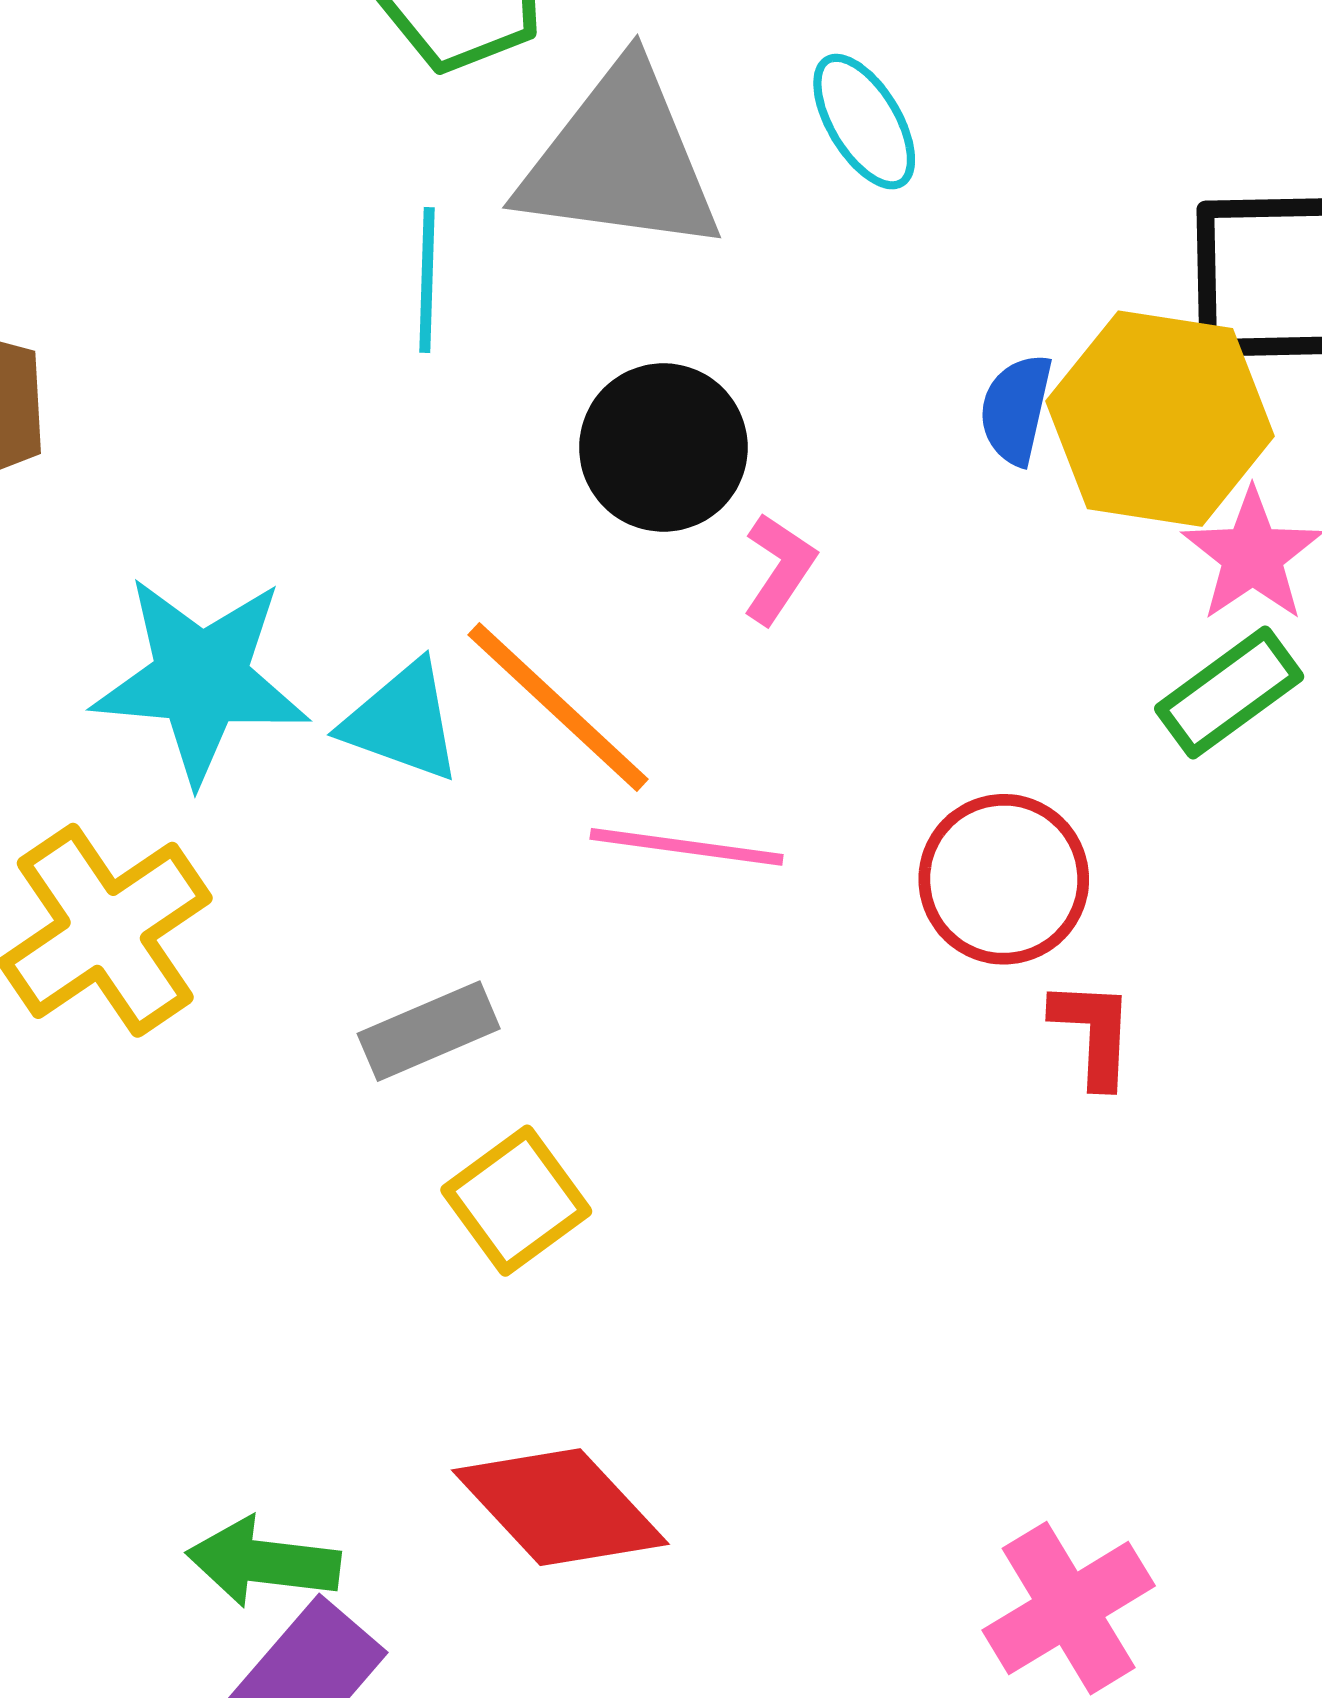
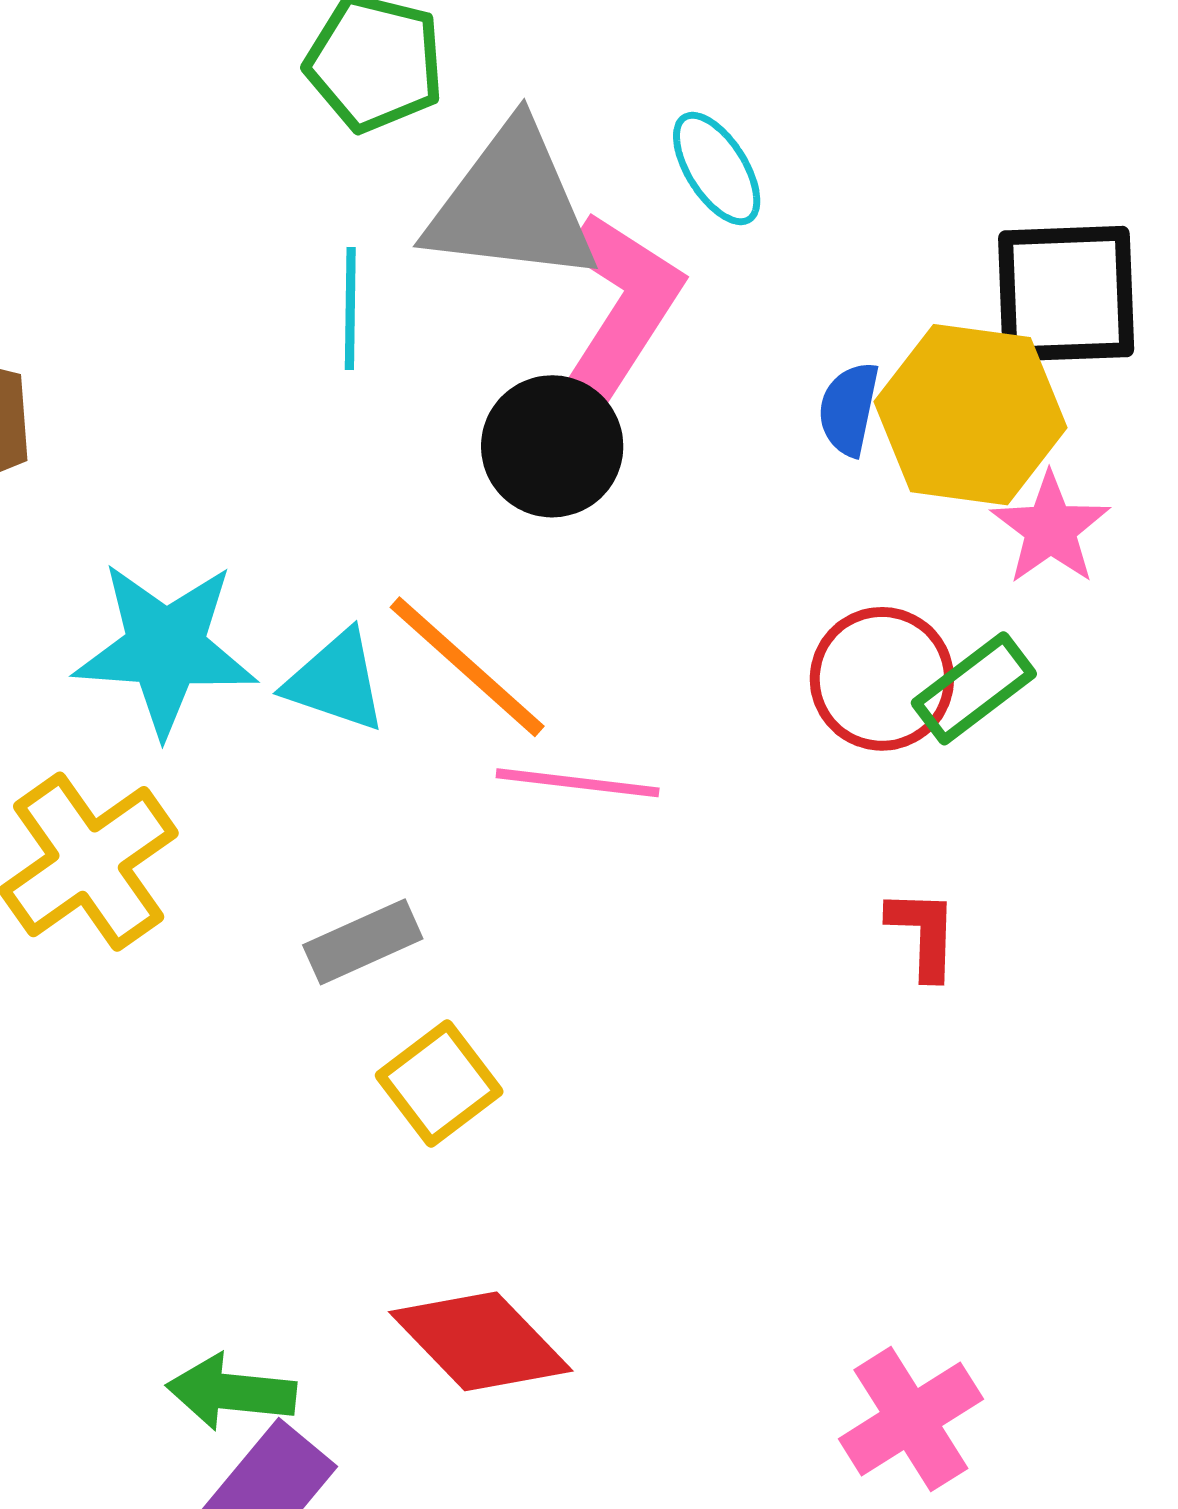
pink L-shape: (779, 569) -> (621, 306), moved, size x2.0
green rectangle: (1229, 693) -> (974, 688), moved
red circle: (1004, 879) -> (882, 679), moved

